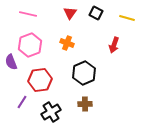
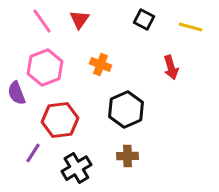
red triangle: (70, 13) -> (79, 19), moved
pink line: (28, 14) -> (42, 21), turned 42
red arrow: (114, 45) -> (171, 67), turned -35

